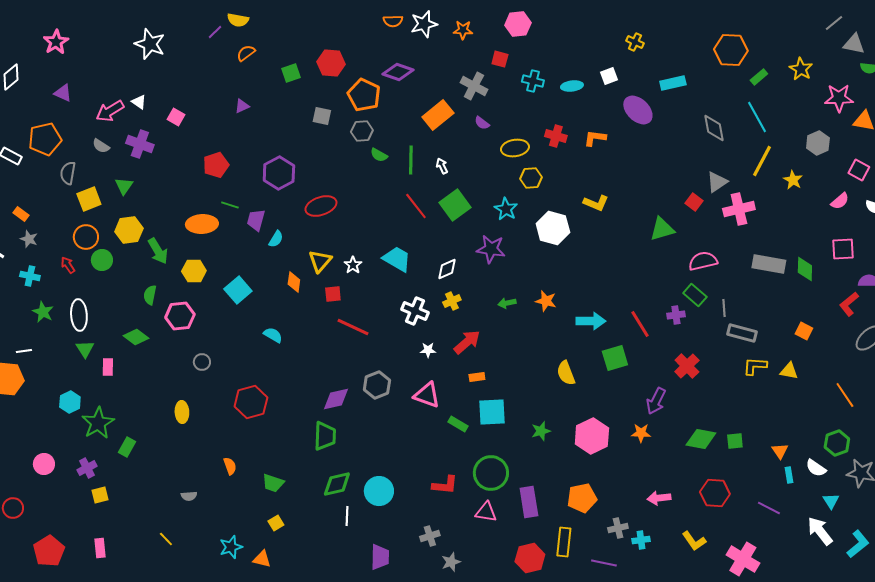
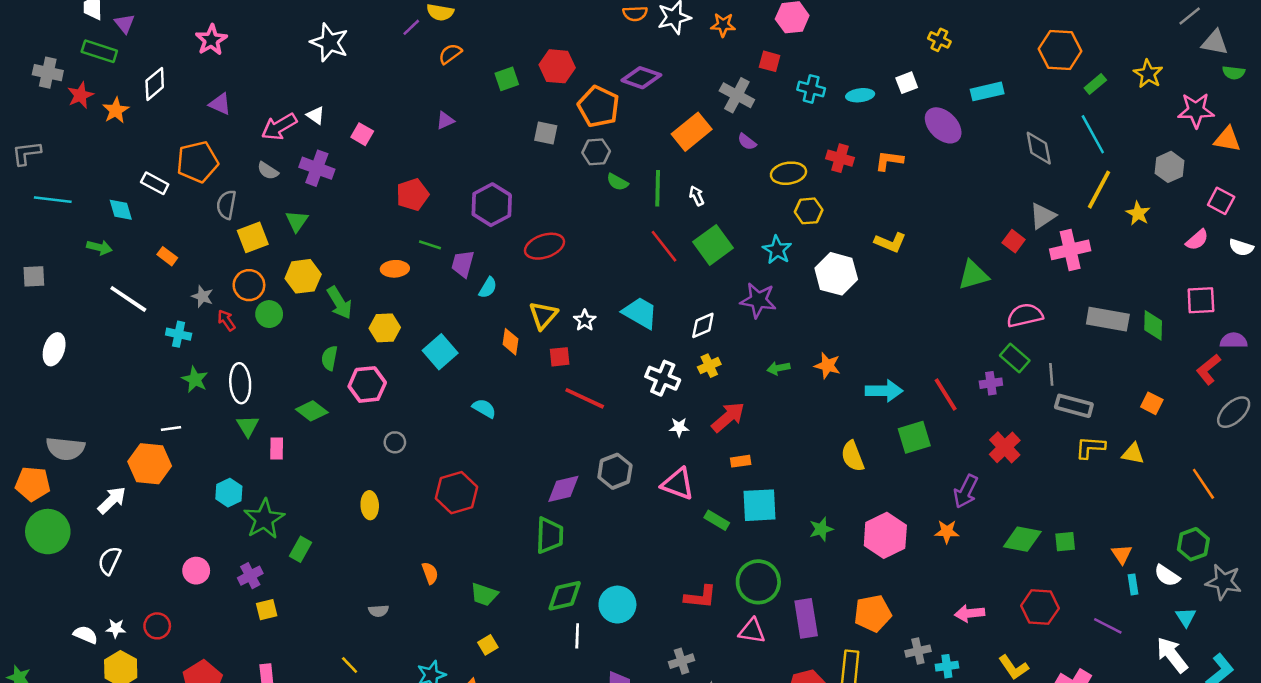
orange ellipse: (202, 224) -> (395, 269), size x0.7
gray star: (29, 239) -> (202, 296), moved

